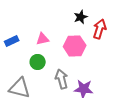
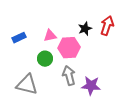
black star: (81, 17) -> (85, 29), moved
pink hexagon: (75, 46) -> (69, 48), moved

